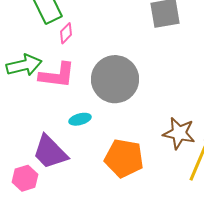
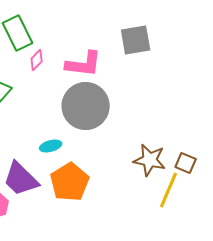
pink L-shape: (57, 75) -> (84, 64), moved
orange pentagon: (124, 158) -> (70, 182), moved, turned 30

